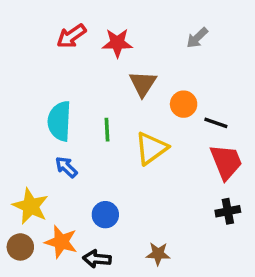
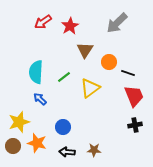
gray arrow: (197, 38) -> (117, 23), size x1.6
red star: (117, 43) -> (70, 26), turned -30
green line: (107, 130) -> (64, 77), turned 56
yellow star: (31, 206) -> (19, 122), turned 30
black arrow: (97, 259) -> (67, 152), moved

